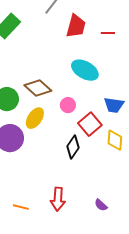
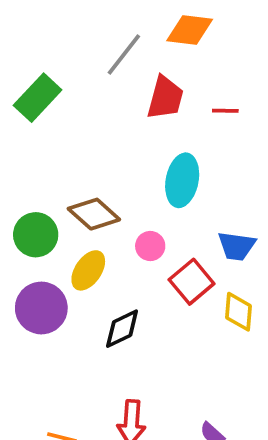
cyan ellipse: (85, 70) -> (182, 180), turned 72
black diamond: (73, 147) -> (122, 329), moved, turned 30

